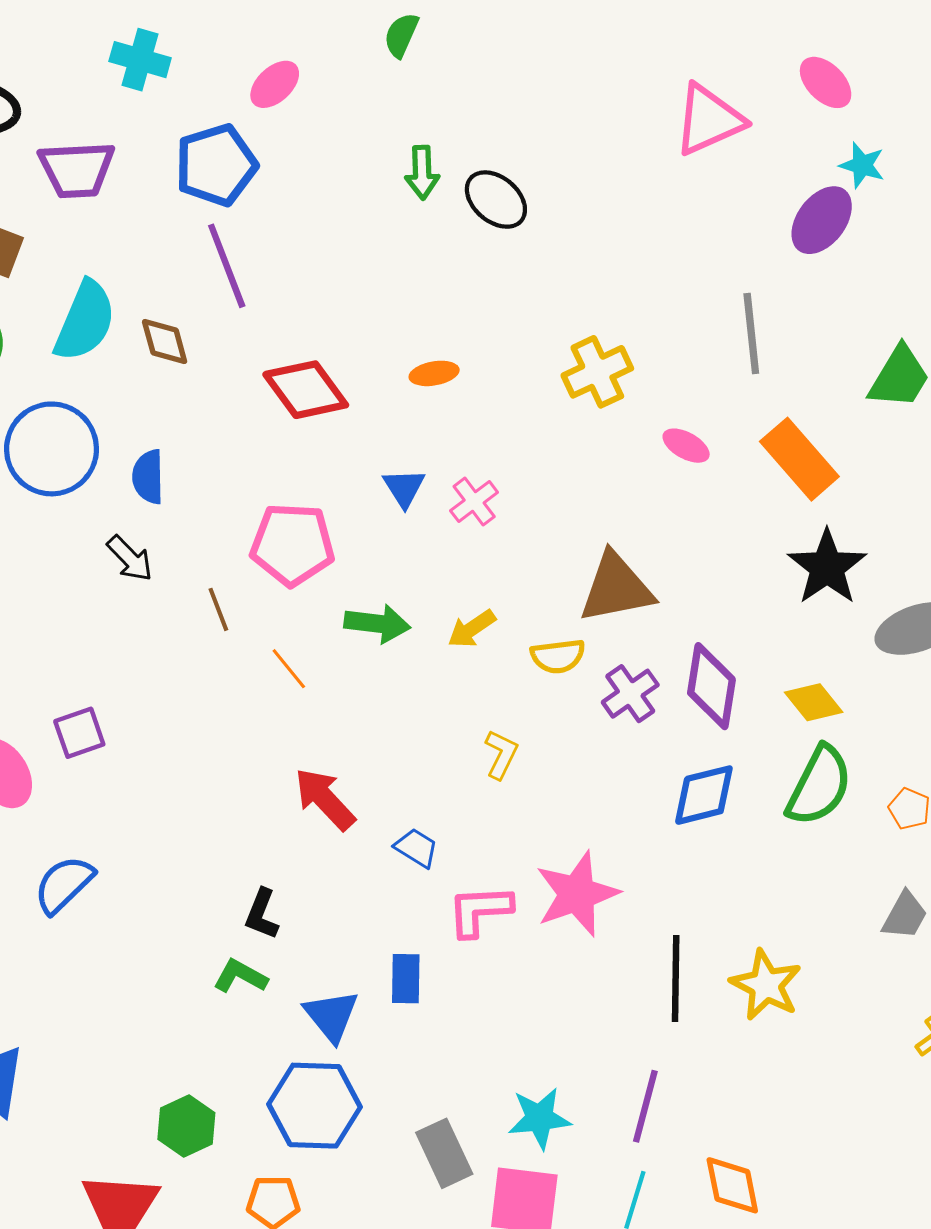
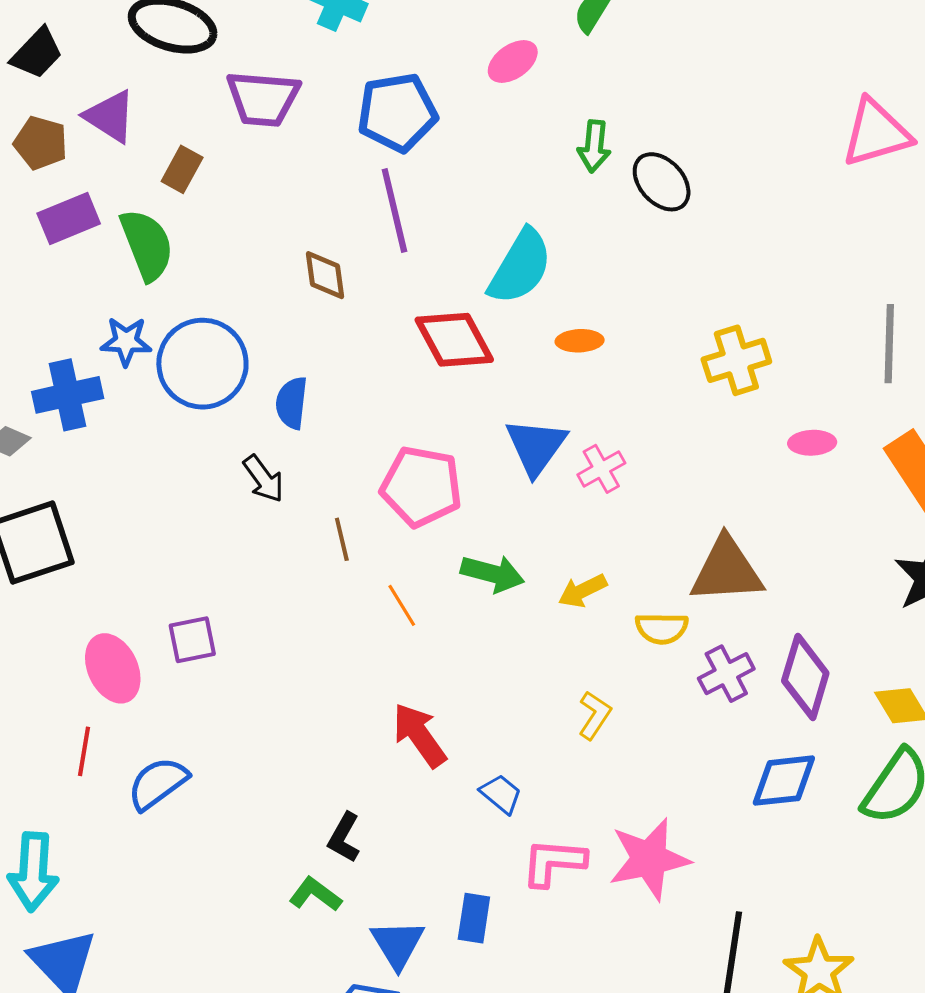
pink ellipse: (275, 84) -> (513, 62), moved
cyan semicircle: (85, 321) -> (520, 267), moved
pink ellipse: (686, 446) -> (812, 443), turned -39
blue triangle: (404, 488) -> (536, 447), size x1.5

